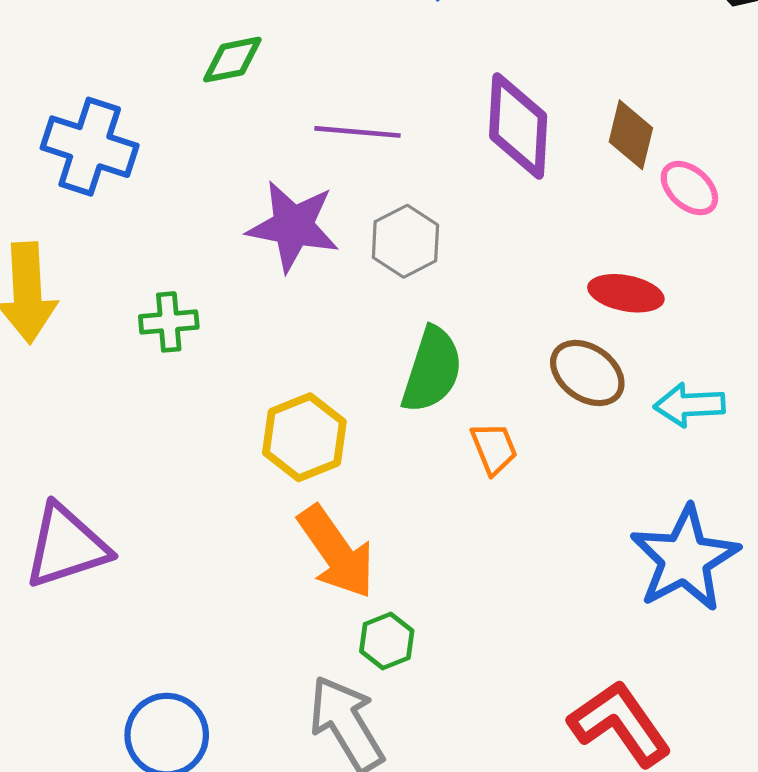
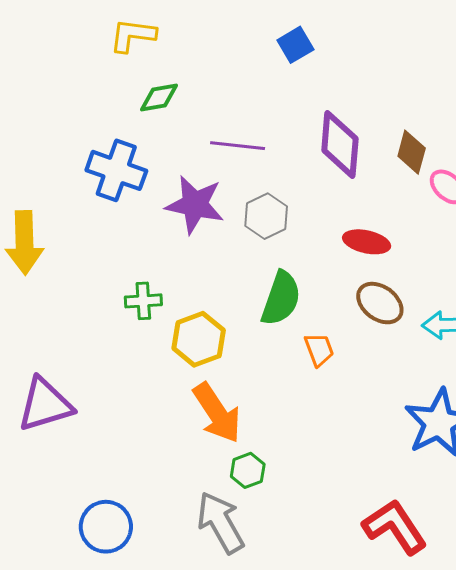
blue cross: (90, 147) -> (116, 170), moved
red ellipse: (626, 293) -> (367, 242), moved
green cross: (169, 322) -> (143, 301), moved

